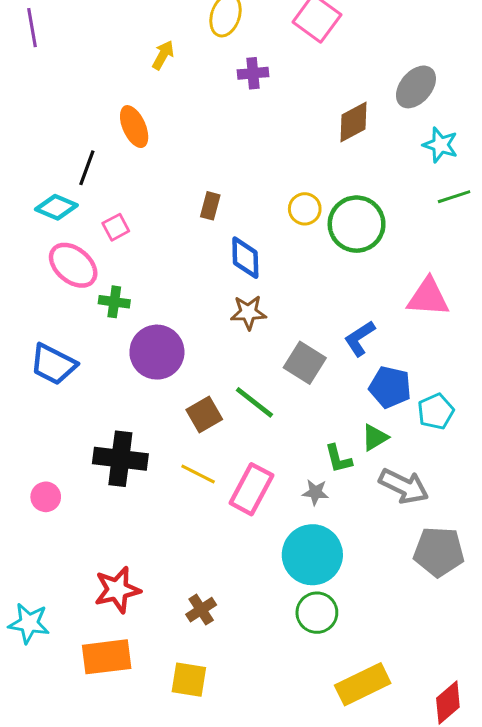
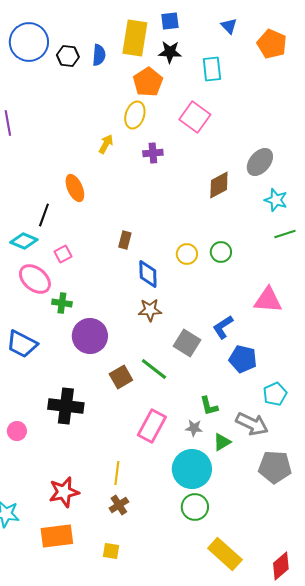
yellow arrow: (163, 55) -> (106, 144), moved
yellow circle: (305, 209) -> (187, 254), moved
green circle: (357, 224) -> (221, 252), size x0.6
cyan pentagon: (436, 412) -> (275, 394), moved
green triangle: (375, 437) -> (222, 442), moved
yellow line: (198, 474) -> (117, 473), moved, turned 70
yellow square: (189, 680) -> (111, 551), size x0.7
yellow rectangle: (363, 684) -> (225, 554), turned 68

